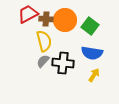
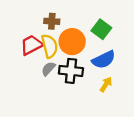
red trapezoid: (28, 14) -> (31, 45), moved
orange circle: (65, 20) -> (72, 42), moved
blue semicircle: (92, 53) -> (104, 60), turned -35

